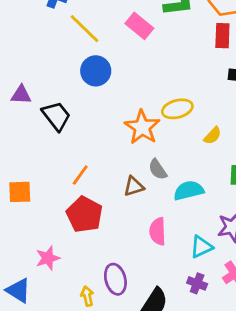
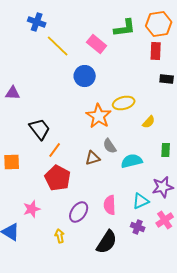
blue circle: (96, 71) -> (85, 76), moved
black trapezoid: (56, 116) -> (40, 129), moved
pink semicircle: (158, 231) -> (110, 205), moved
purple ellipse: (115, 279) -> (79, 212), moved, turned 50

